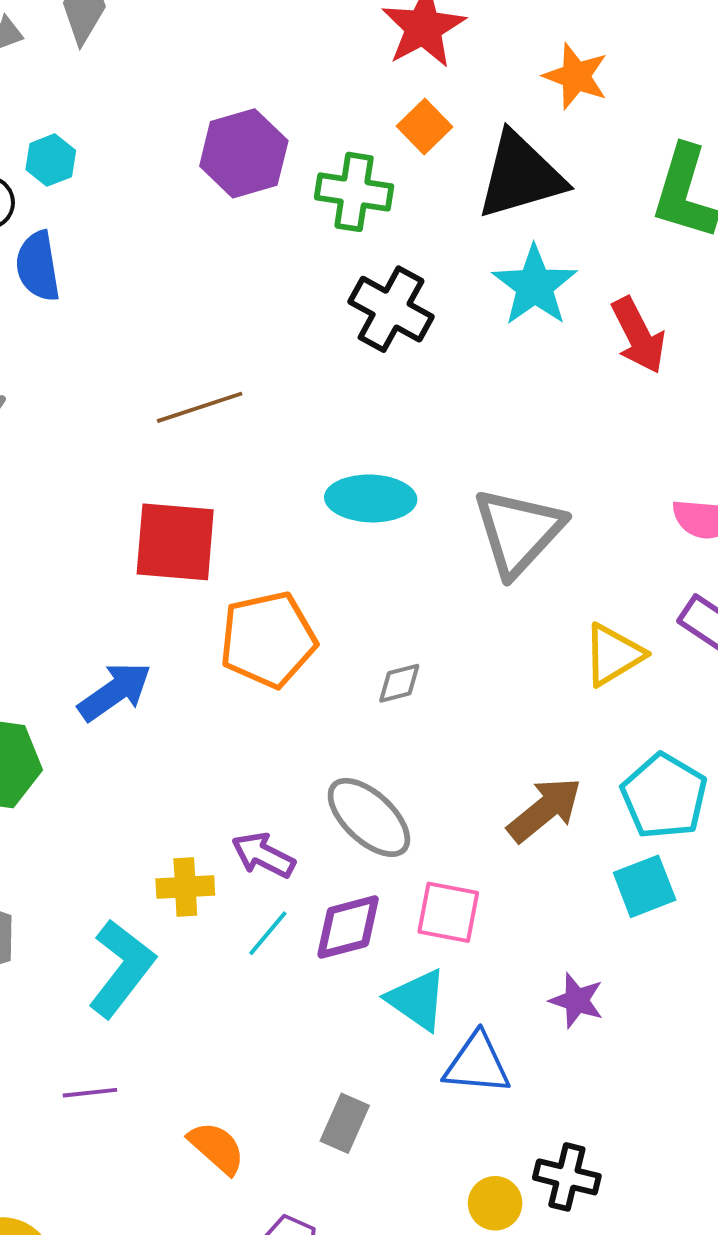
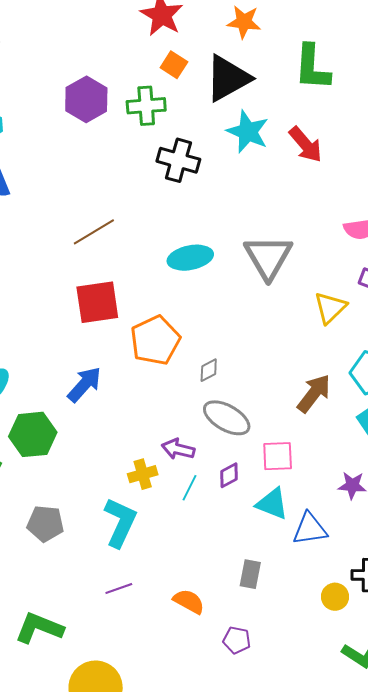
gray diamond: (399, 683) -> (209, 370), moved
purple diamond: (348, 927) -> (229, 475), size x0.7

